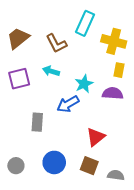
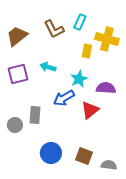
cyan rectangle: (85, 23) -> (80, 22), size x0.7
brown L-shape: (56, 43) -> (54, 29), moved
yellow rectangle: (119, 70) -> (87, 51), moved
red triangle: (96, 137) -> (90, 110), moved
gray circle: (16, 166) -> (15, 125), moved

